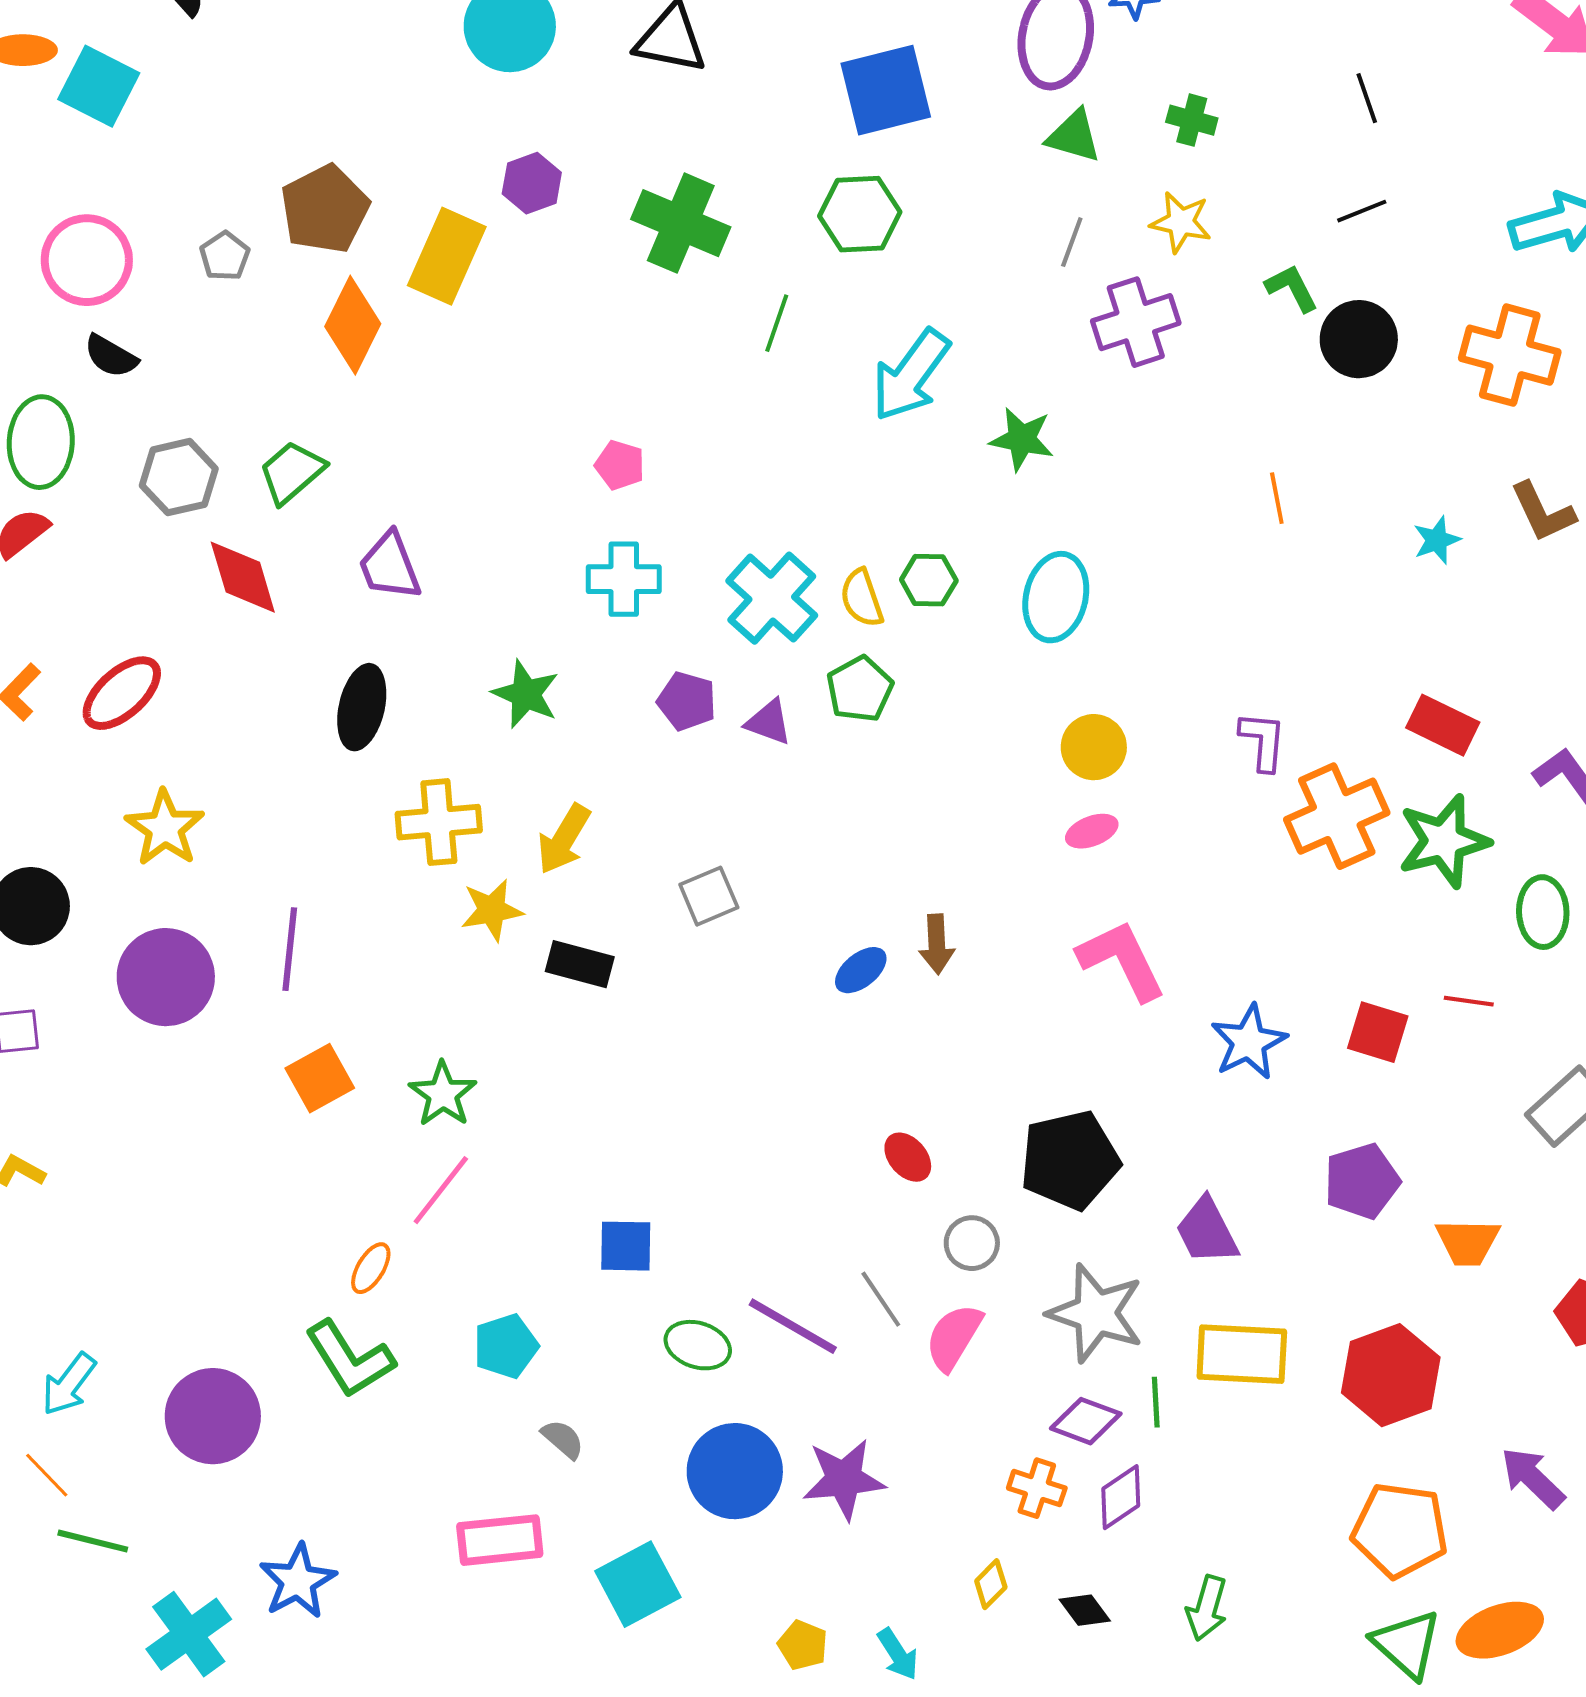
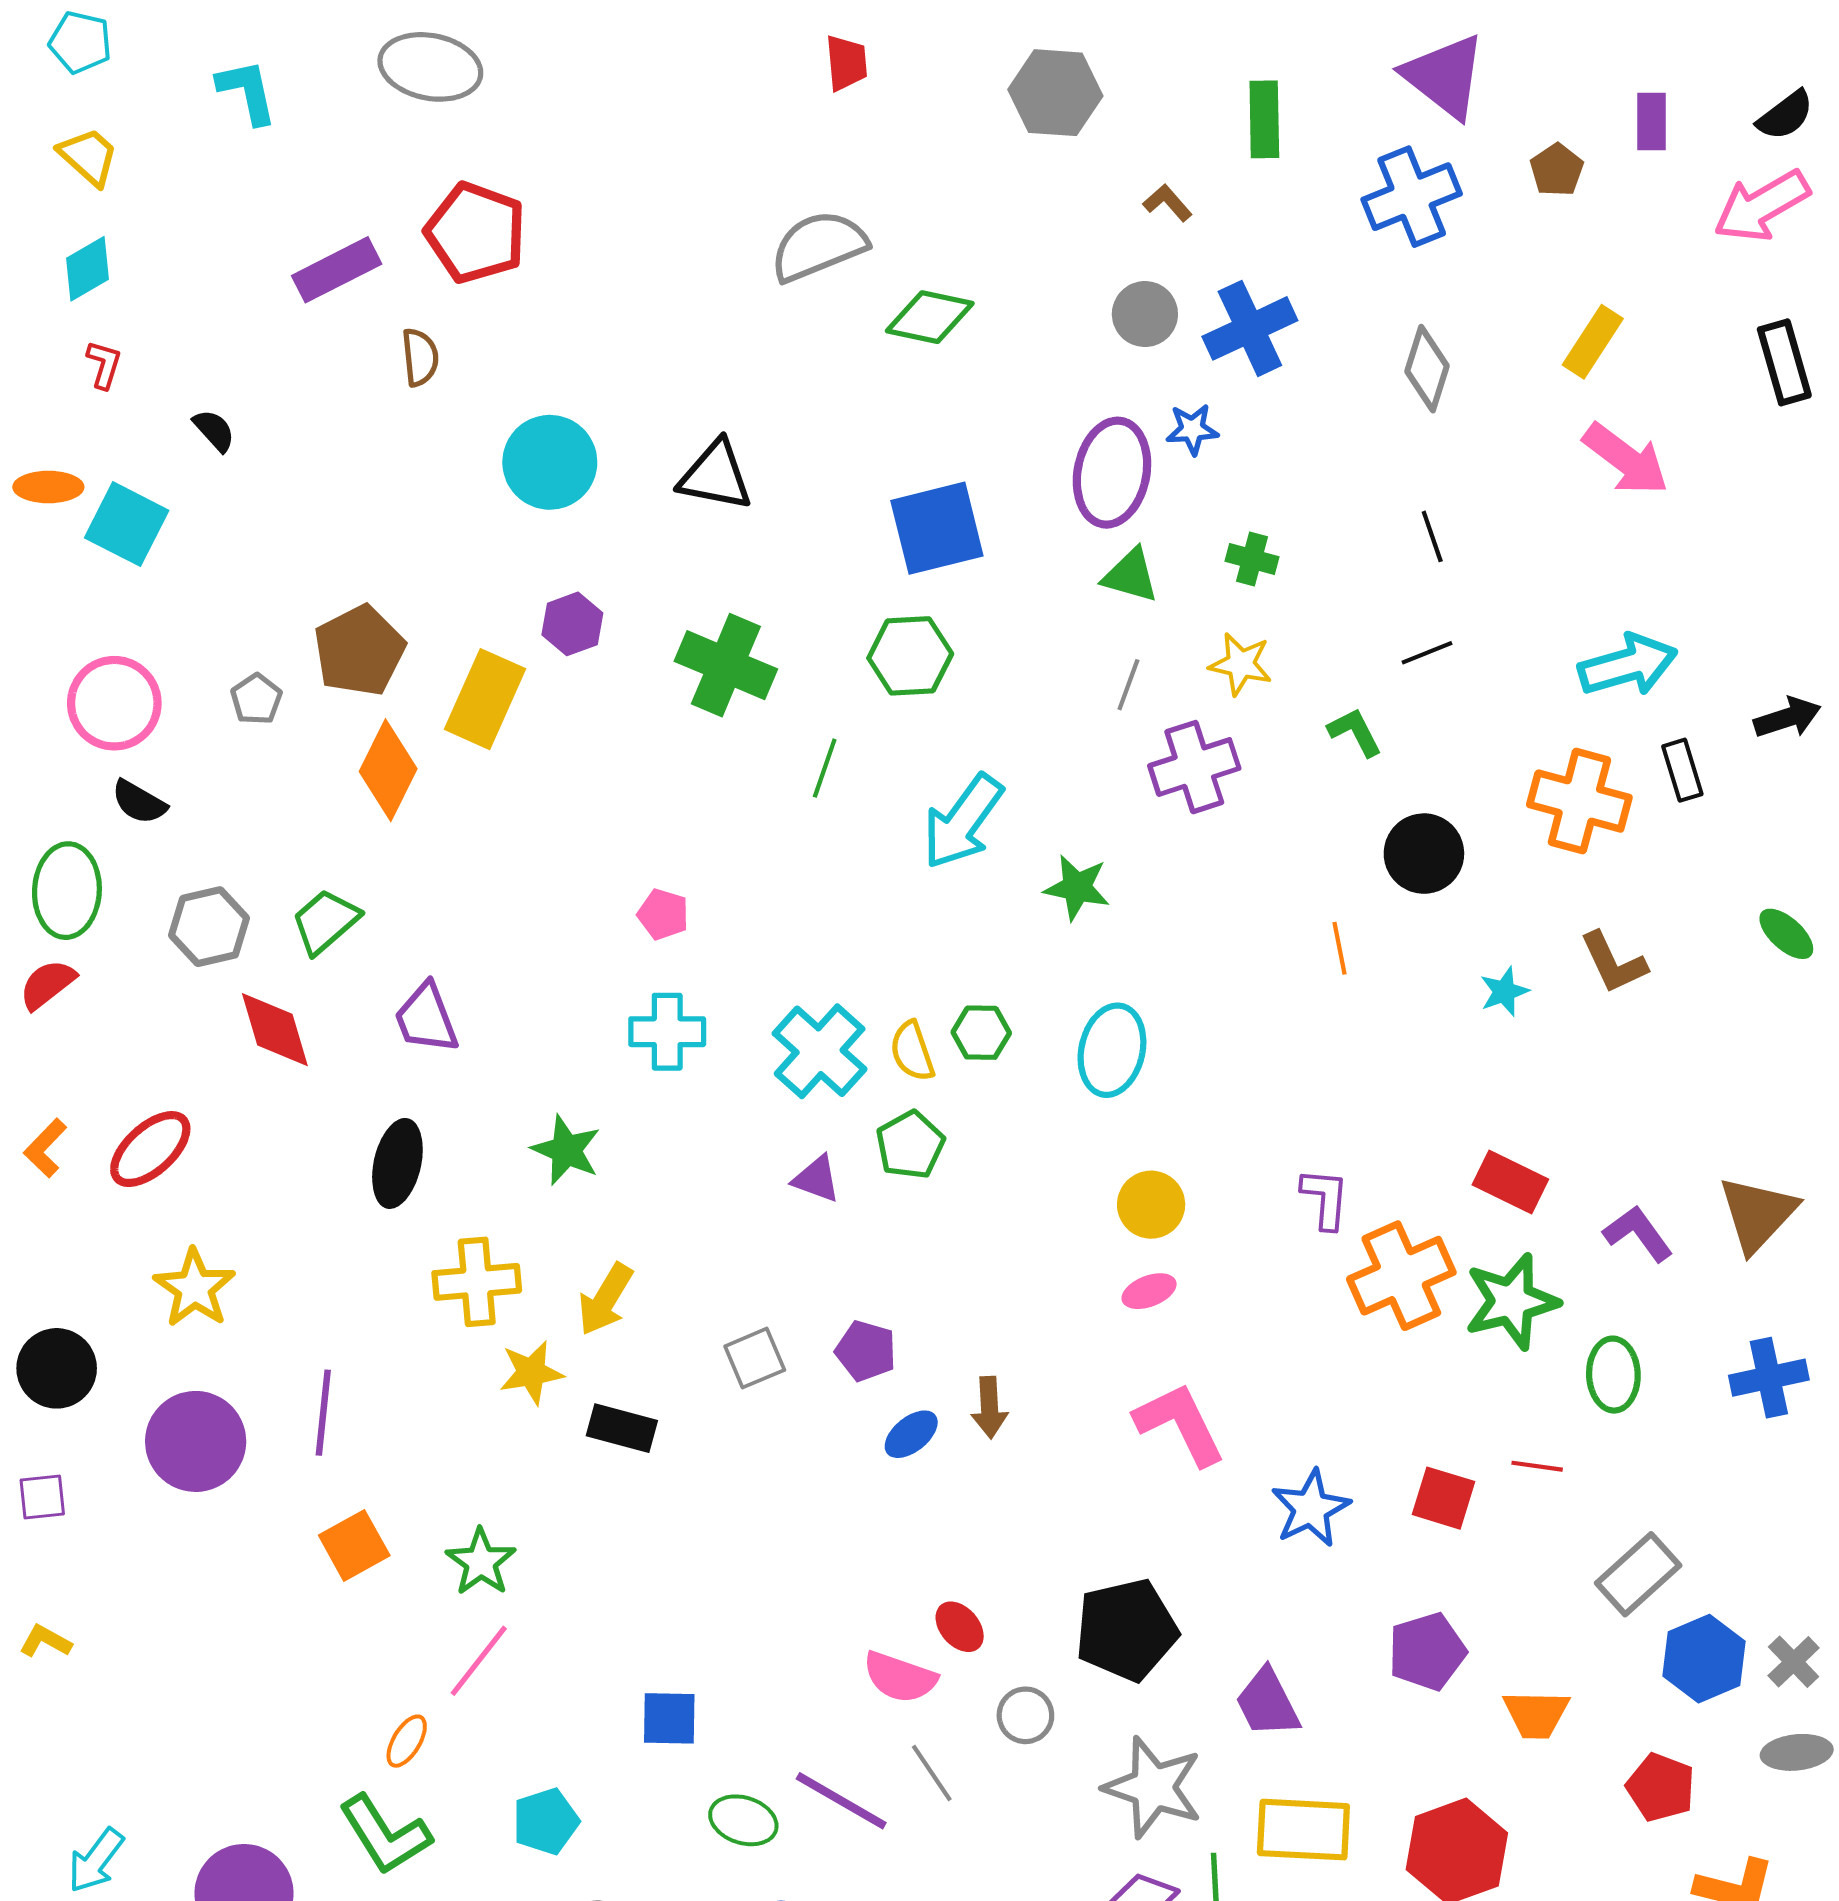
black circle: (1359, 339) -> (1424, 854), moved
purple pentagon: (687, 701) -> (866, 1351), moved
pink semicircle: (954, 1337) -> (900, 1677), moved, turned -102

